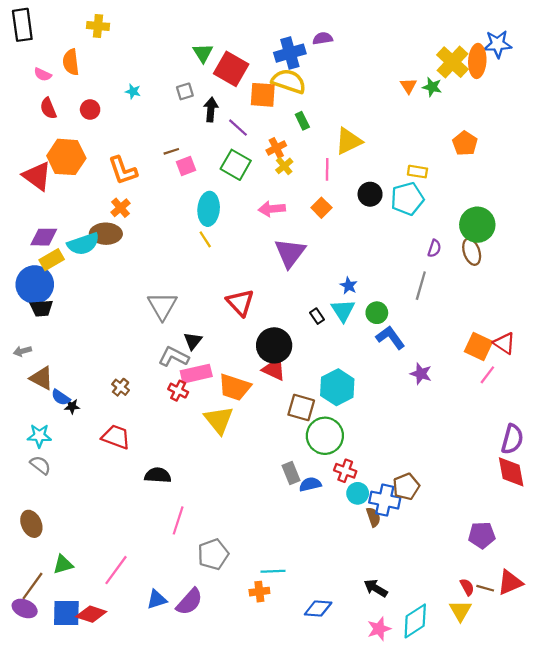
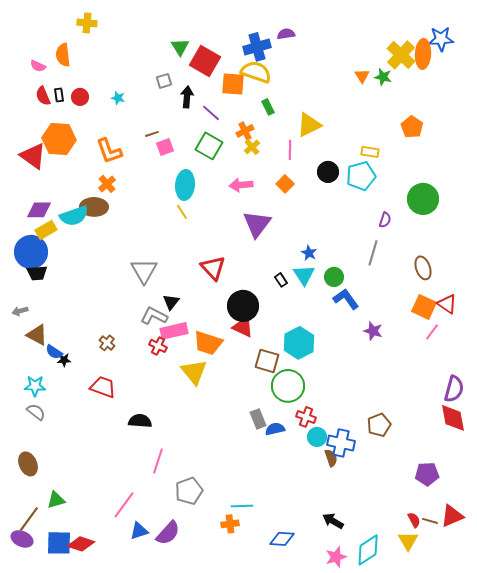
black rectangle: (22, 25) -> (59, 95), moved, size x0.5
cyan star: (133, 91) -> (118, 98), moved
brown ellipse: (472, 252) -> (423, 268), moved
brown pentagon: (406, 487) -> (379, 425), moved
pink line: (116, 570) -> (124, 505), moved

